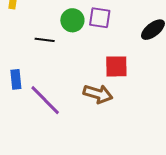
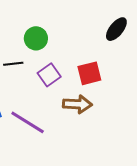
purple square: (100, 18) -> (49, 75), moved, turned -30

